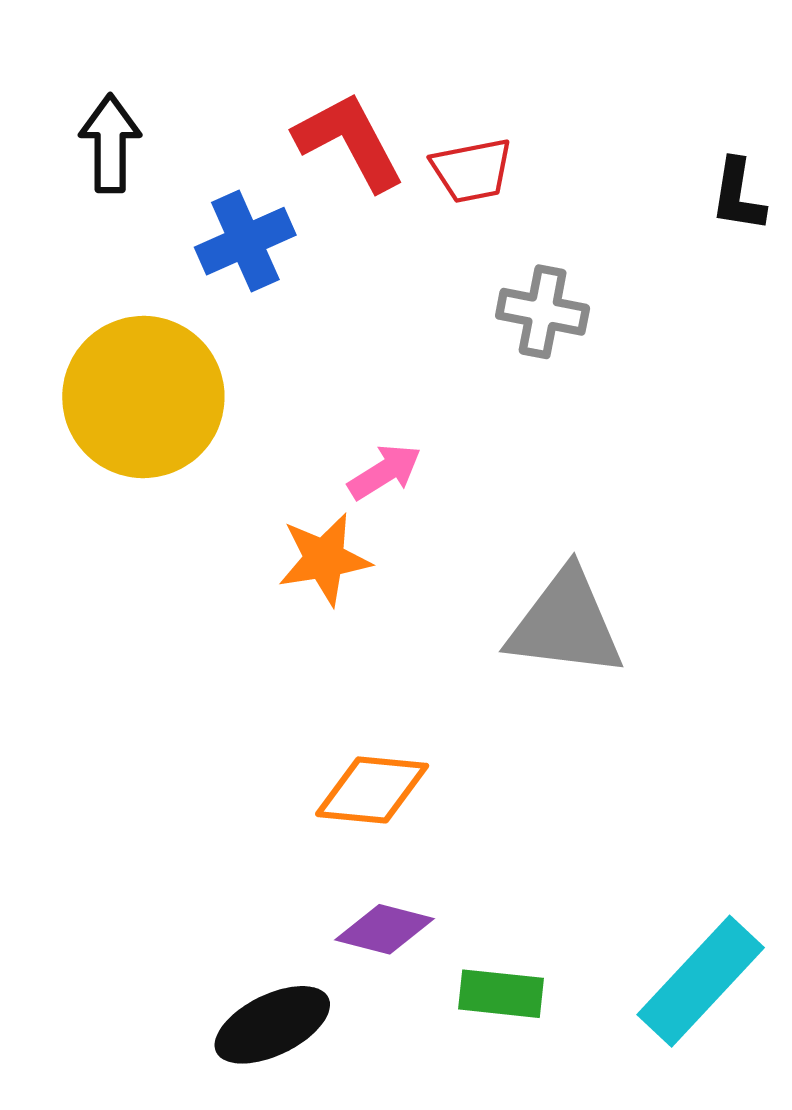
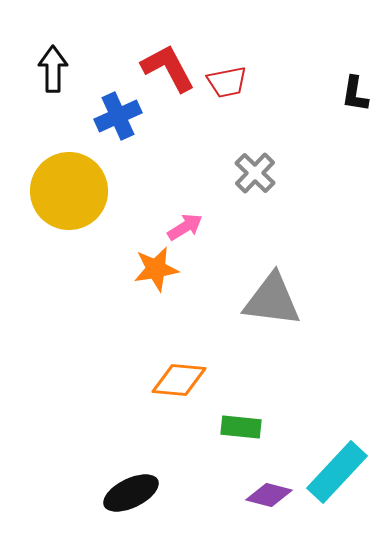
gray cross: (543, 312) -> (255, 173), moved, turned 33
purple diamond: (385, 929) -> (269, 495), moved
green rectangle: (501, 994) -> (241, 427), moved

